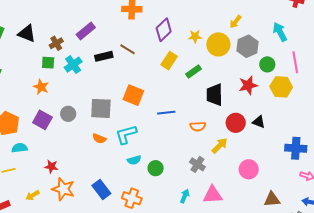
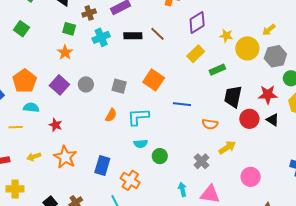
green square: (48, 63) -> (69, 29), moved
gray square: (101, 108) -> (119, 86), size x0.7
black triangle: (259, 122) -> (273, 120), moved
red circle: (236, 123) -> (249, 119), moved
orange semicircle: (99, 139) -> (111, 115), turned -96
red star: (51, 167) -> (56, 125), moved
blue rectangle: (101, 189) -> (102, 165), turned 42
cyan arrow: (185, 196) -> (182, 189), turned -48

